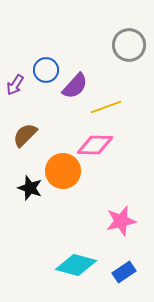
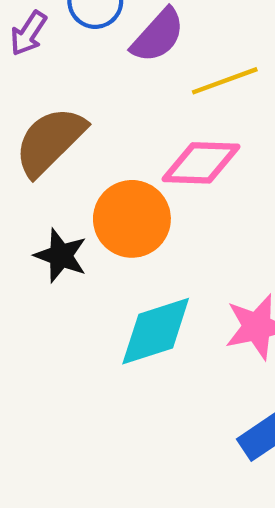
brown semicircle: (25, 135) -> (50, 141), size x1.4
cyan diamond: (76, 265) -> (156, 331), moved, turned -33

